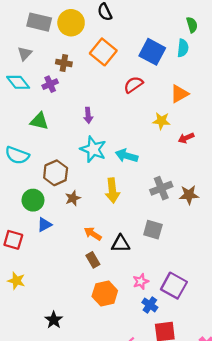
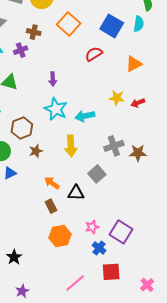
yellow star: (161, 121) -> (117, 98), moved
cyan arrow: (127, 156) -> (85, 116), turned -30
gray square: (153, 230) -> (97, 174), moved, turned 30

